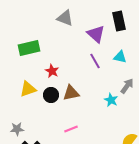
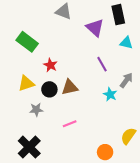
green rectangle: (29, 48) -> (27, 42), turned 50
cyan triangle: (120, 57) -> (126, 43), moved
purple line: (95, 61) -> (102, 64), moved
gray star: (17, 129) -> (36, 110), moved

